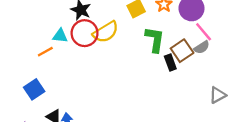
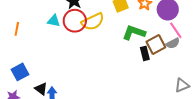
green L-shape: (155, 40) -> (134, 33), turned -85
orange line: (45, 52) -> (17, 29), moved, turned -56
blue square: (34, 89) -> (20, 72), moved

